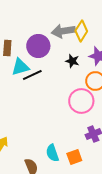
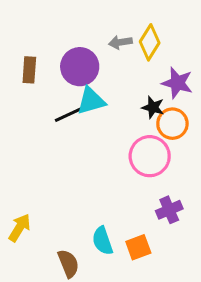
gray arrow: (63, 31) -> (120, 42), size x0.6
black star: (72, 61) -> (153, 107), moved
cyan triangle: (20, 67) -> (91, 101), moved

